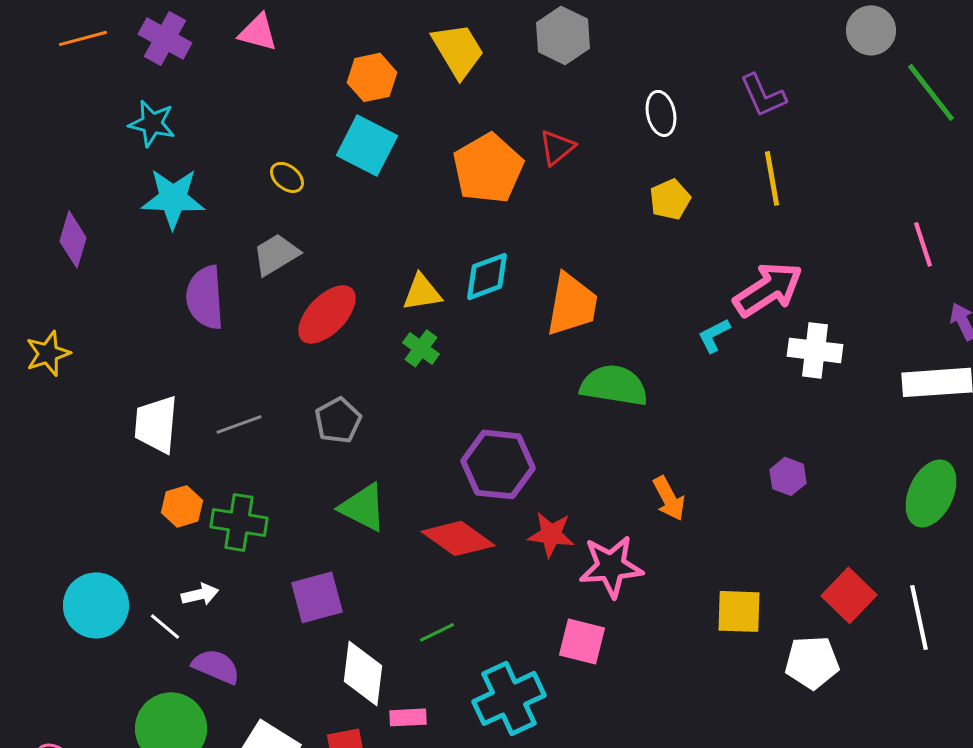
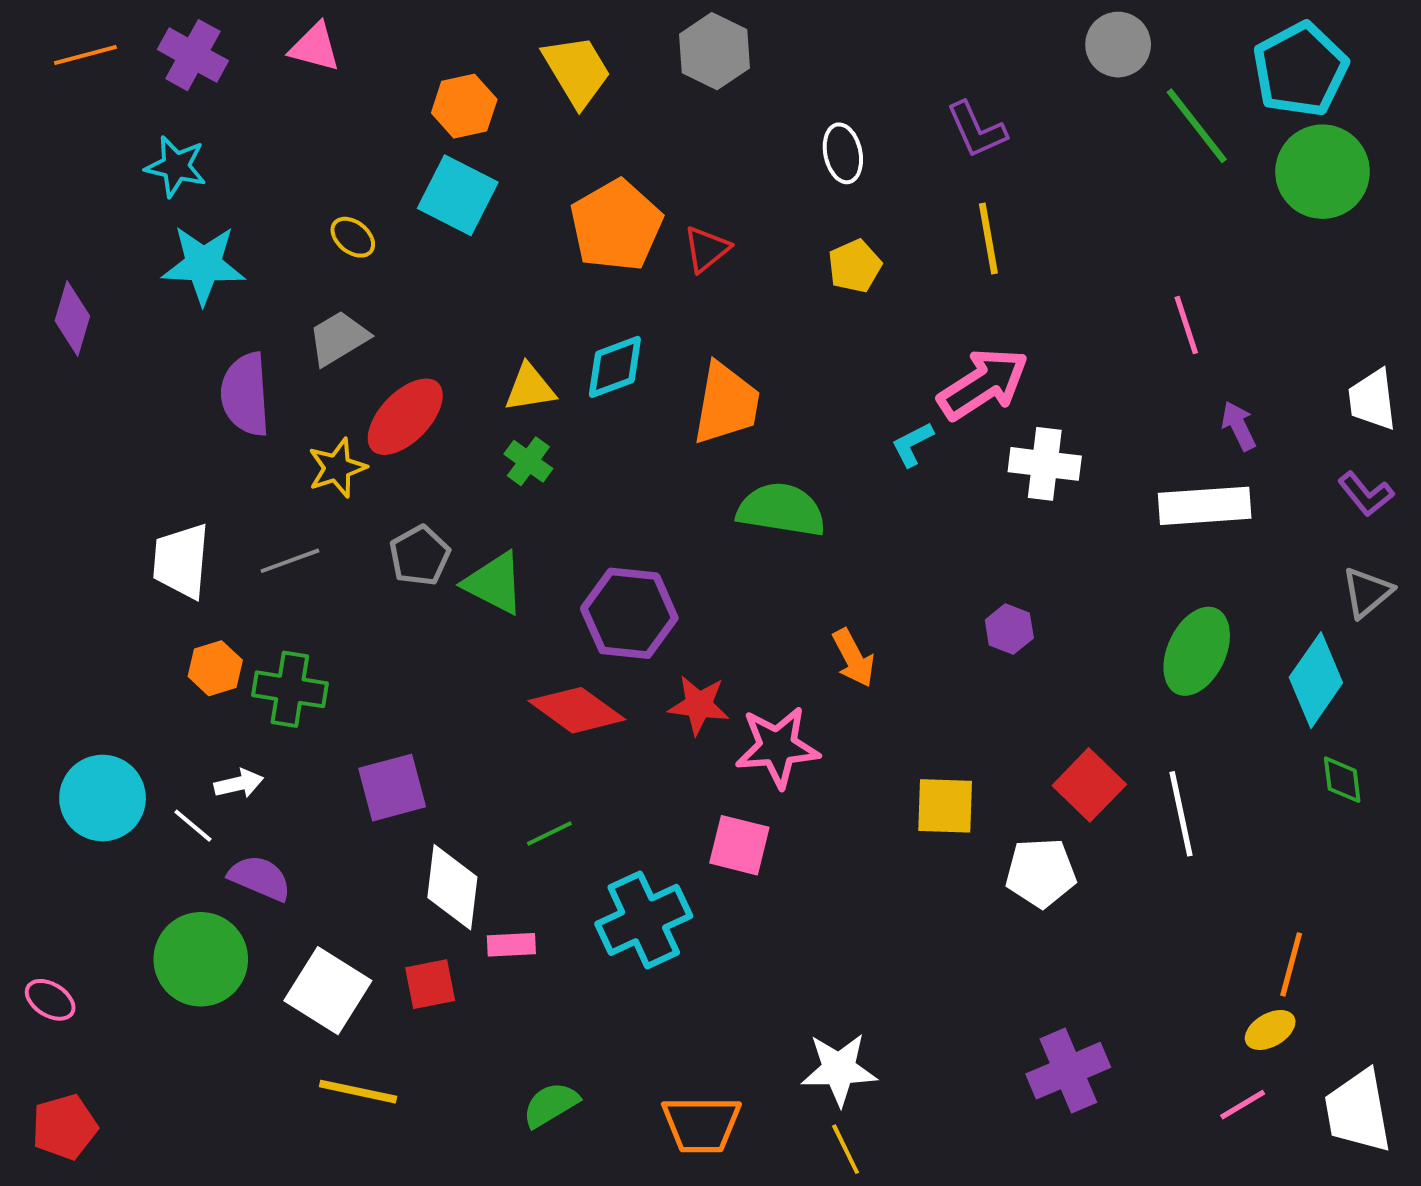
red triangle: (557, 147) -> (707, 249), moved
yellow star: (48, 353) -> (337, 468), moved
green triangle: (363, 507) -> (494, 583), moved

